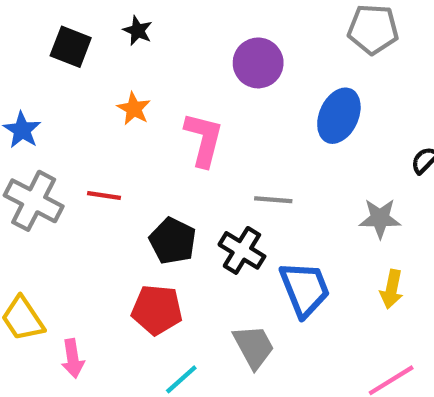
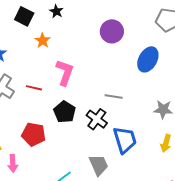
orange star: (134, 109) -> (43, 41), moved
pink L-shape: (204, 139) -> (65, 72), moved
red pentagon: (157, 310) -> (34, 134), moved

